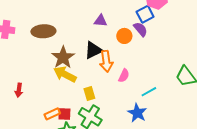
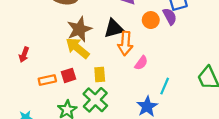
cyan line: (149, 92) -> (165, 86), turned -49
orange rectangle: (52, 114) -> (47, 80), moved
red square: (64, 114) -> (69, 75), moved, turned -32

